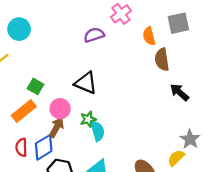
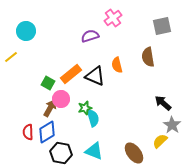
orange semicircle: (149, 36) -> (117, 65), moved
black triangle: (86, 83) -> (95, 76), moved
green square: (35, 86) -> (48, 83), moved
black arrow: (179, 92) -> (163, 103), moved
orange rectangle: (24, 111) -> (71, 74), moved
brown arrow: (57, 127) -> (50, 108), moved

